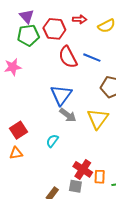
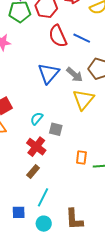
gray arrow: (68, 115) -> (75, 75), moved
red cross: (83, 169) -> (36, 147), moved
gray square: (75, 186) -> (56, 129), moved

